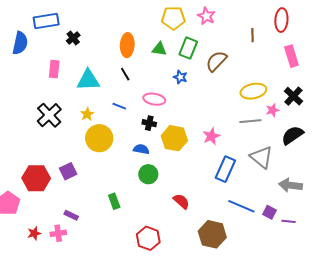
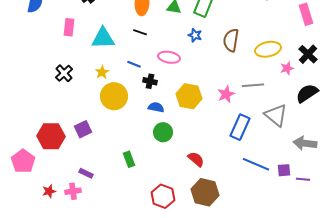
brown semicircle: (216, 61) -> (231, 40), moved, turned -35
black line: (125, 74) -> (140, 32), turned -40
black cross: (49, 115) -> (64, 73), size x0.7
gray line: (250, 121) -> (253, 85), moved
black cross: (149, 123) -> (150, 81), moved
purple square: (269, 212) -> (284, 170), turned -32
brown hexagon: (212, 234) -> (205, 192), moved

